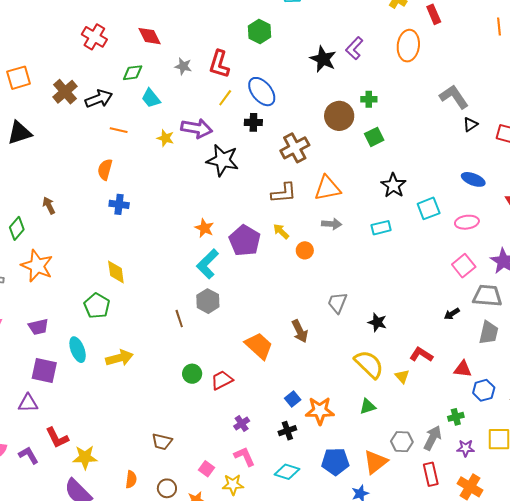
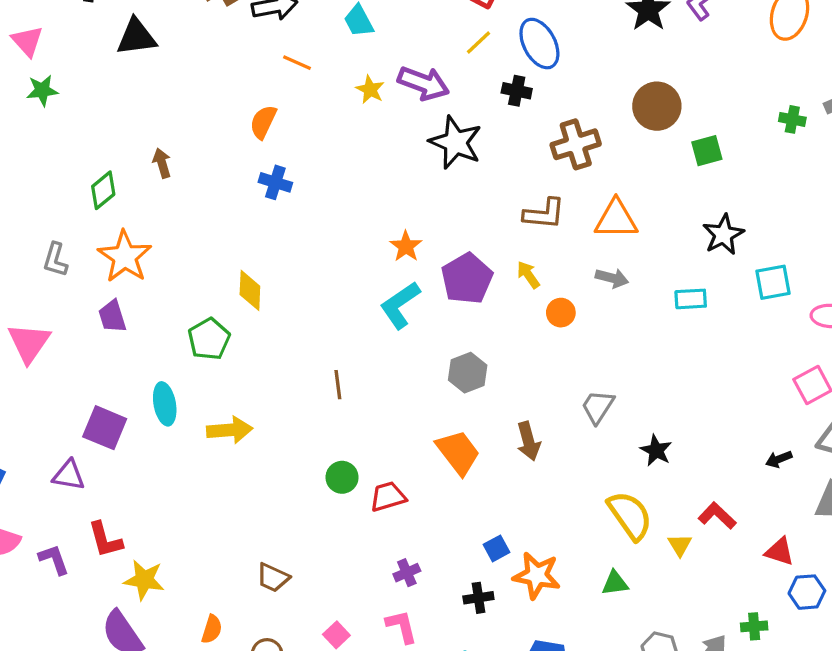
green cross: (369, 99) -> (792, 119), moved
gray hexagon: (208, 301) -> (468, 373), moved
purple trapezoid: (38, 327) -> (112, 316), moved, turned 75

